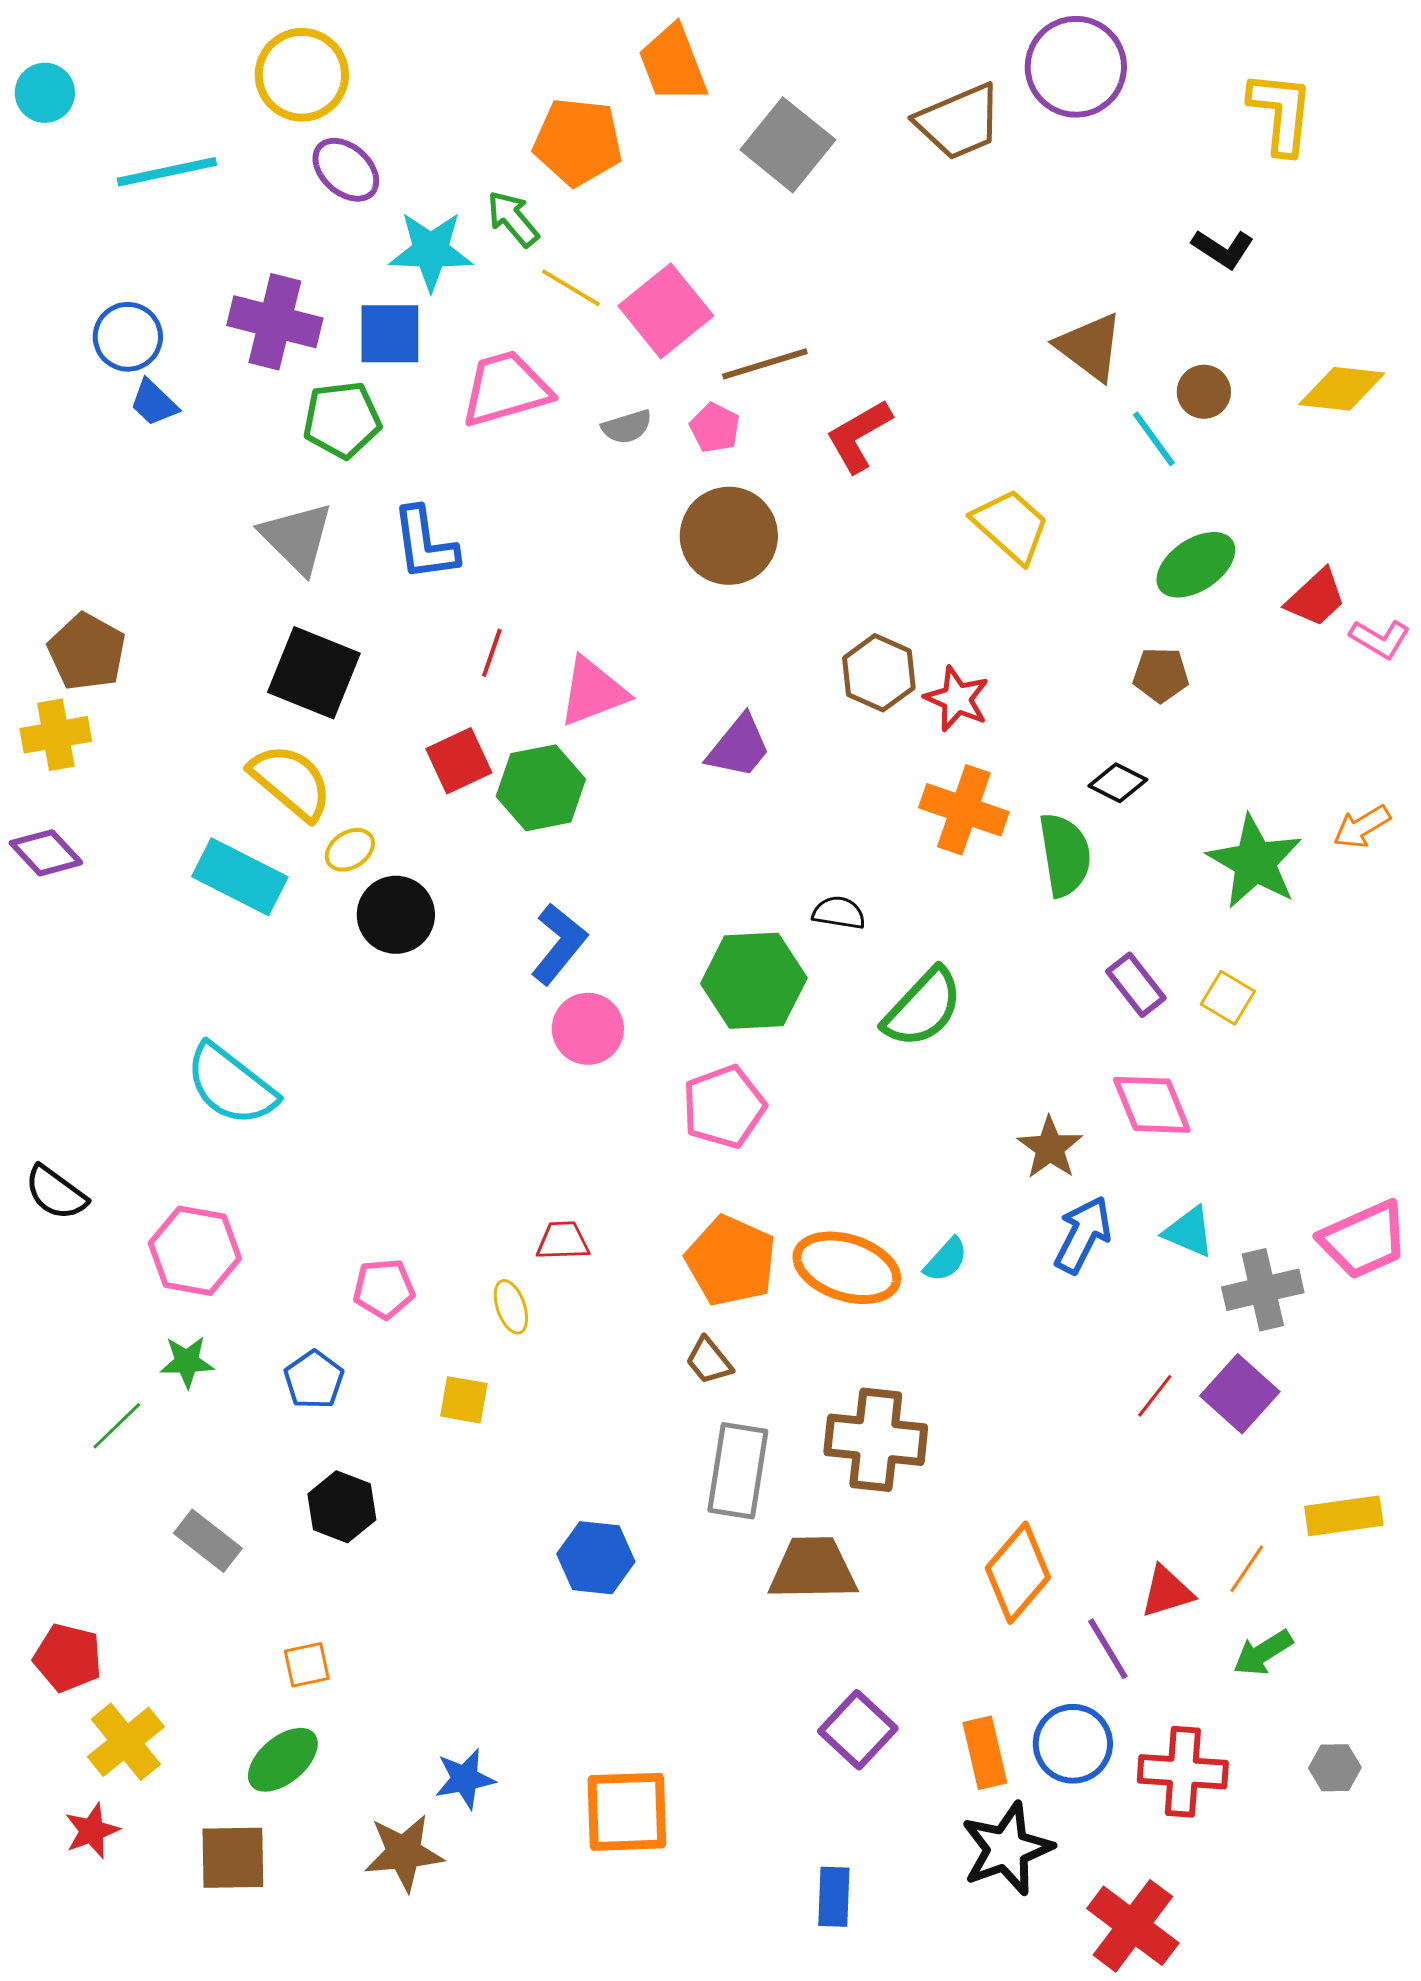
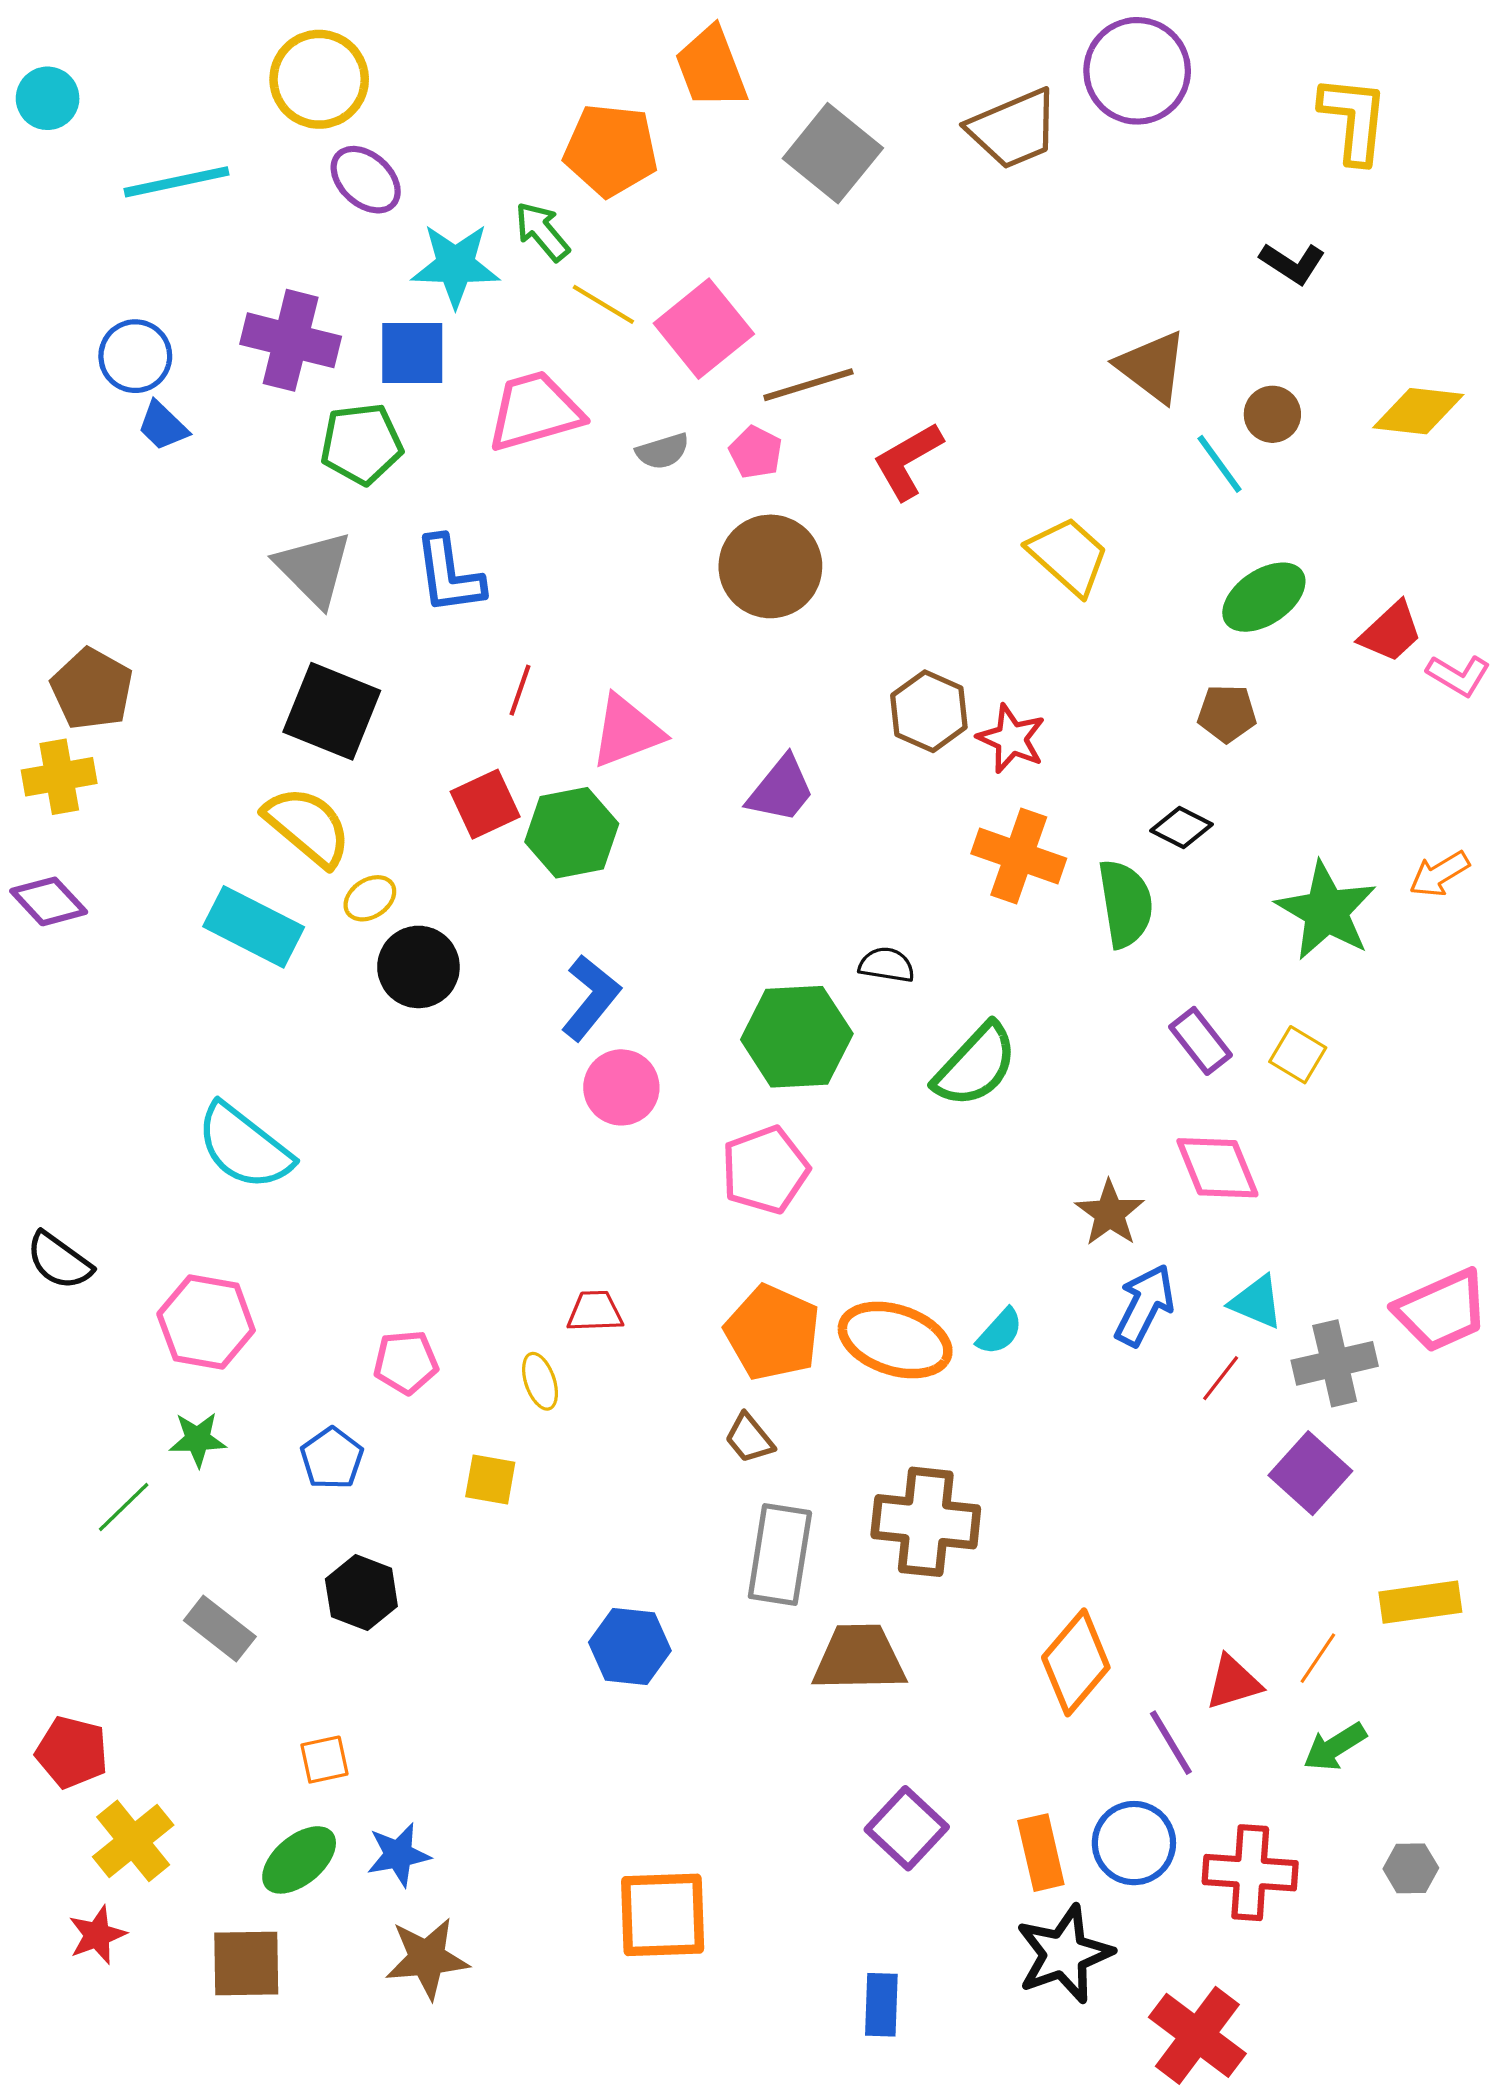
red line: (1155, 1396) -> (1221, 1378), moved
blue star: (465, 1779) -> (398, 1855), moved

